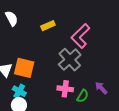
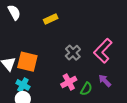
pink L-shape: (81, 36) -> (103, 51), moved
gray cross: (70, 60) -> (73, 53), size x0.7
pink cross: (65, 89) -> (69, 82), turned -35

